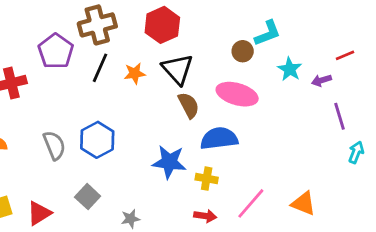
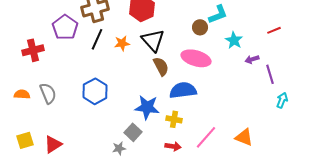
purple arrow: (321, 80) -> (252, 59), moved
gray semicircle: (54, 145) -> (48, 93), moved
gray square: (88, 197) -> (133, 132), moved

